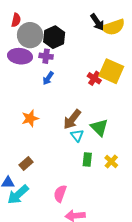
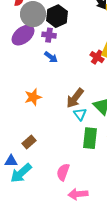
purple ellipse: (20, 56) -> (23, 35), turned -45
blue arrow: (48, 78) -> (51, 57), turned -88
green rectangle: (87, 159) -> (90, 138), size x1.5

